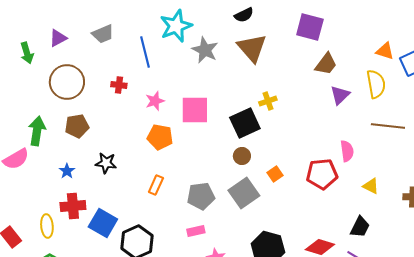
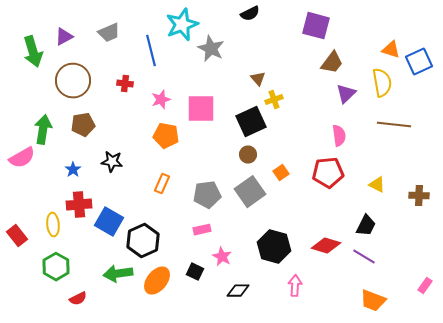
brown triangle: (252, 48) -> (258, 79), moved, size x0.5
green arrow: (27, 53) -> (33, 52), size x1.4
pink semicircle: (347, 151) -> (339, 136), moved

